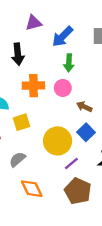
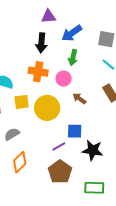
black arrow: (18, 54) -> (41, 43), moved
blue square: (86, 132) -> (75, 131), moved, turned 35
yellow circle: (58, 141) -> (47, 108), moved
orange diamond: (32, 189) -> (20, 162), turned 60

